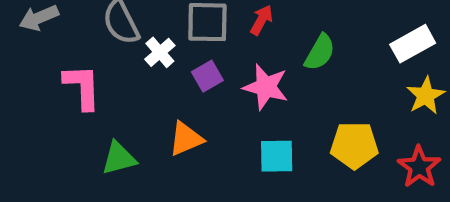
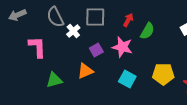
red arrow: (261, 20) -> (128, 20), moved
purple square: (207, 76) -> (96, 50), moved
cyan square: (277, 156) -> (127, 79), turned 30

